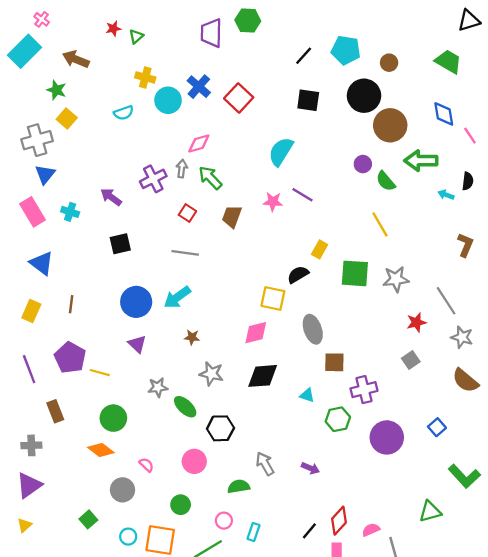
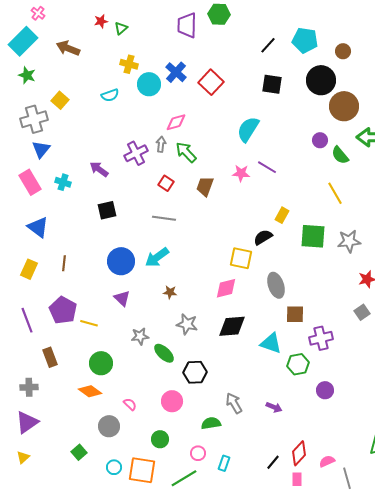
green star: (56, 90) -> (27, 75), moved
cyan triangle: (307, 395) -> (271, 343), size x1.6
purple circle: (387, 437) -> (325, 390), moved, size x0.6

